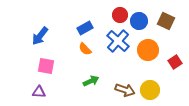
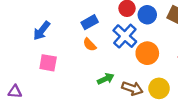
orange circle: (148, 50) -> (147, 53), moved
green arrow: (91, 81) -> (106, 79), moved
purple triangle: (39, 92) -> (15, 92), moved

